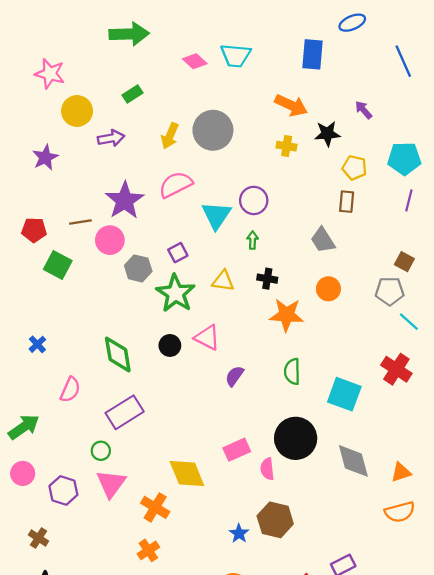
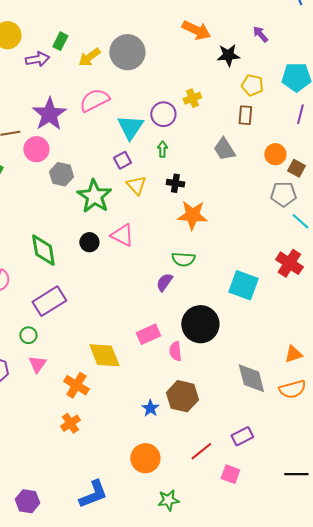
green rectangle: (133, 94) -> (60, 41), moved, turned -30
yellow arrow: (170, 136) -> (89, 57), turned 30
yellow cross: (287, 146) -> (192, 98), moved, turned -30
purple square: (178, 253) -> (122, 160), moved
yellow triangle: (223, 281) -> (136, 185), turned 40
orange circle: (328, 289) -> (275, 154), moved
green semicircle: (292, 371) -> (183, 259), moved, turned -85
purple semicircle: (234, 376) -> (164, 282), moved
gray diamond: (353, 461) -> (251, 378), moved
pink triangle: (111, 484) -> (37, 364), size x0.7

